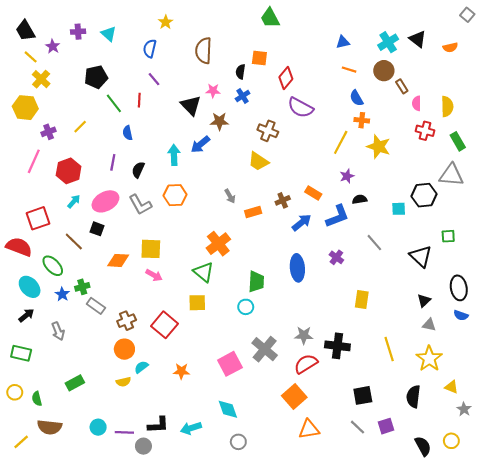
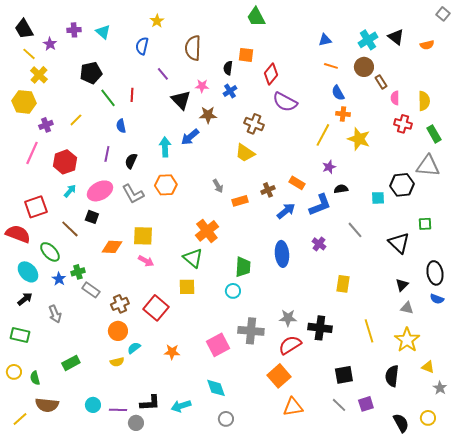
purple line: (154, 79) -> (163, 74), moved
gray cross: (265, 349) -> (251, 331), turned -35

